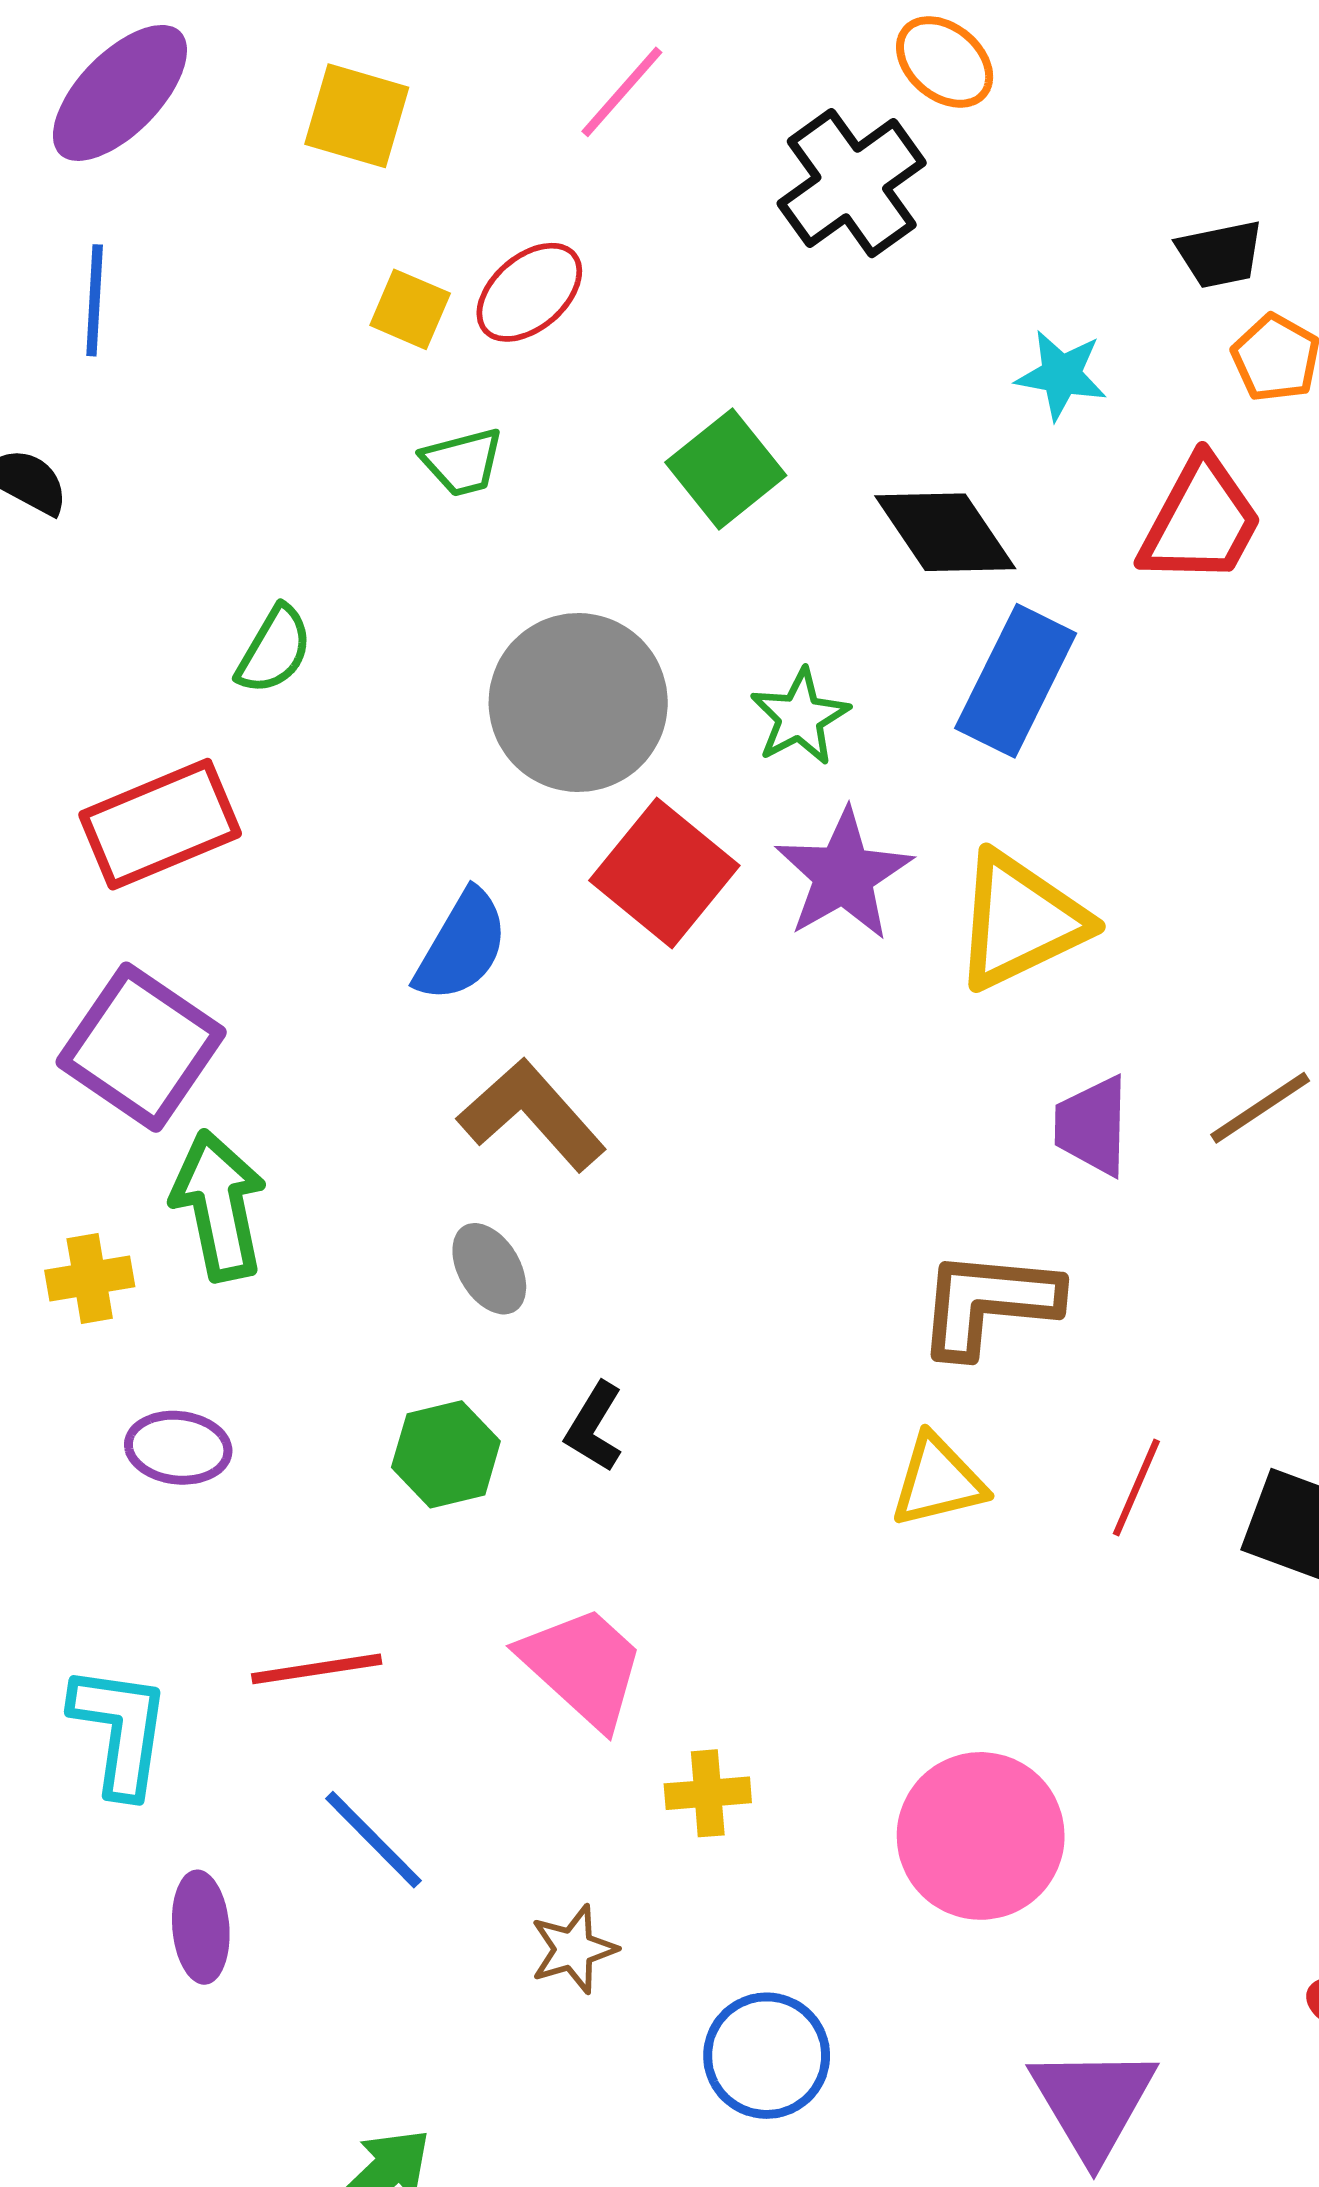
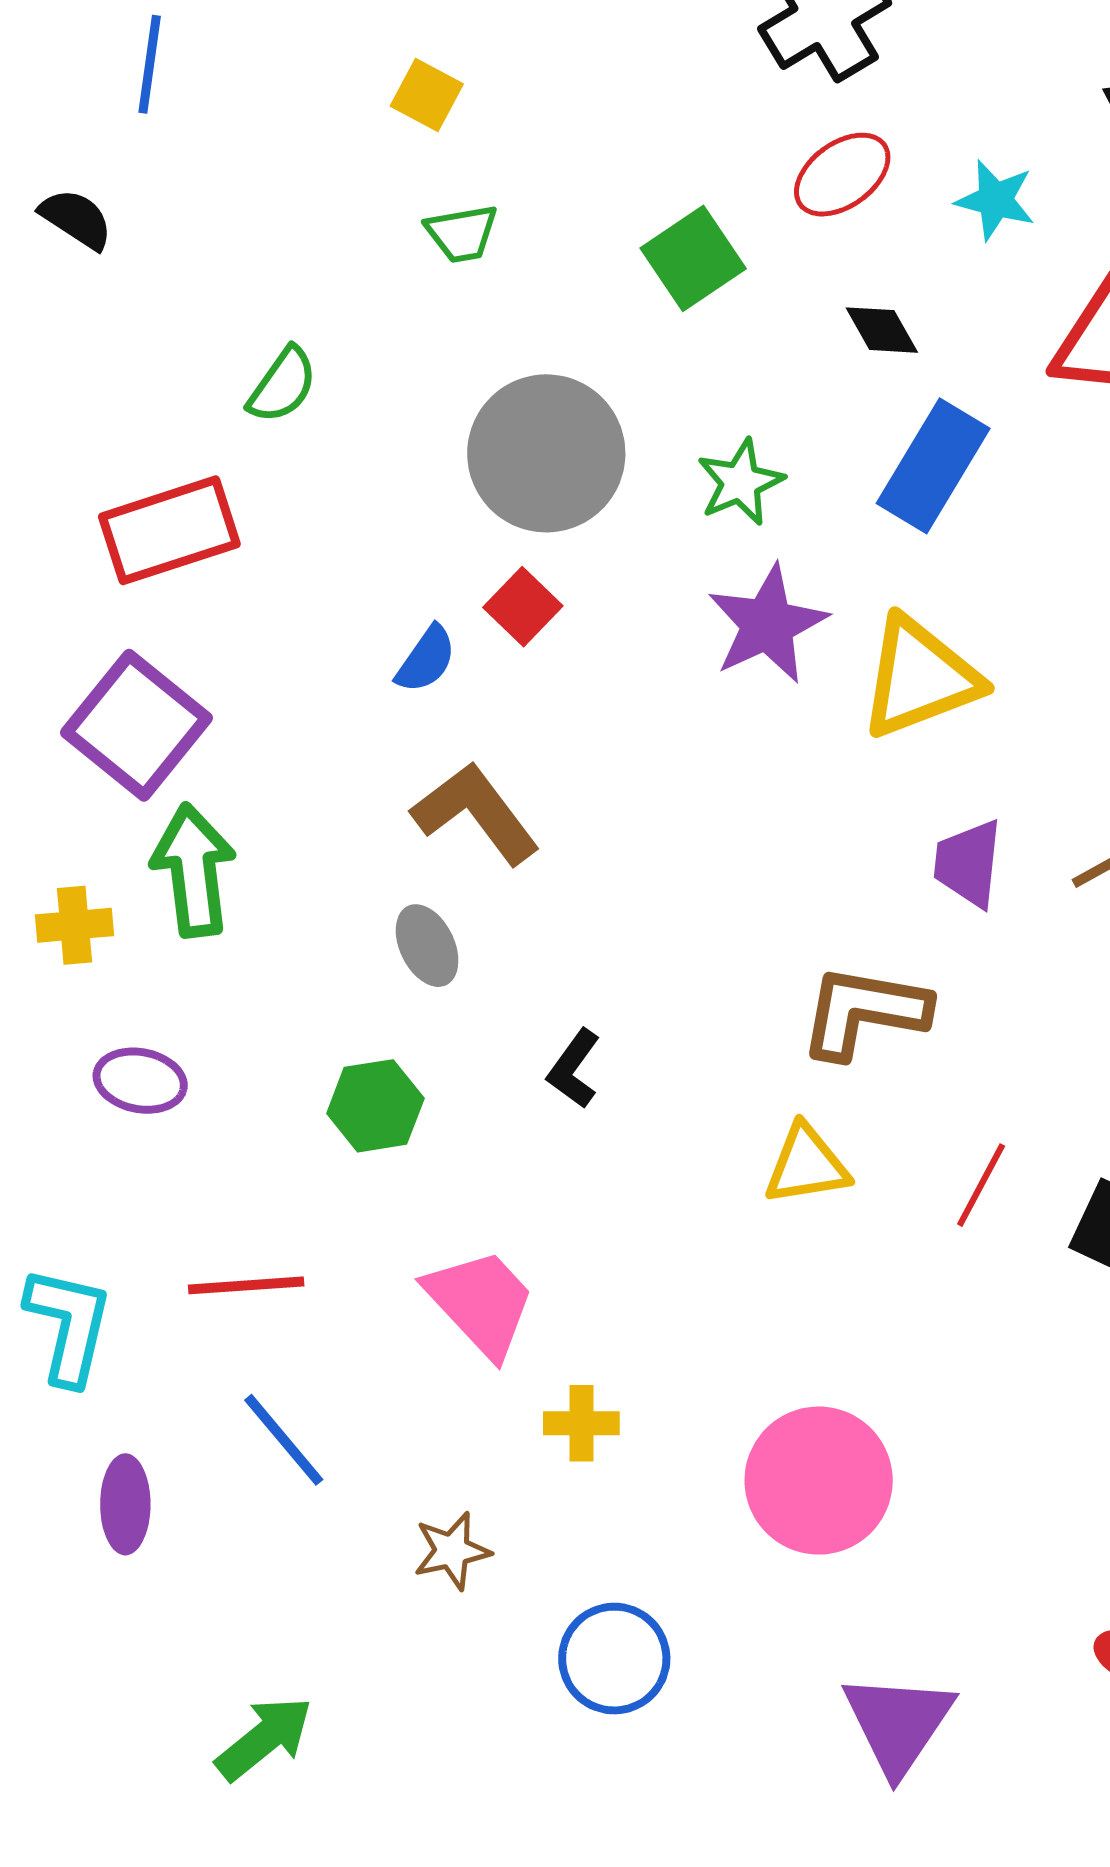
red ellipse: (529, 292) -> (842, 175), moved
black diamond: (945, 532) -> (882, 330), size x0.6
red square: (664, 873) -> (523, 607), moved, size x0.6
blue semicircle: (462, 946) -> (426, 659), size x0.7
black L-shape: (594, 1427) -> (574, 1069), moved

